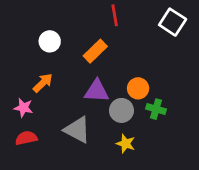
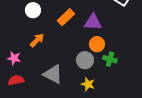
orange arrow: (43, 83) -> (37, 40), moved
purple triangle: (97, 91) -> (93, 22), moved

